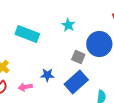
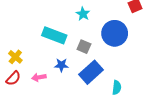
cyan rectangle: (27, 34) -> (54, 35), moved
gray square: (78, 57) -> (84, 47), moved

